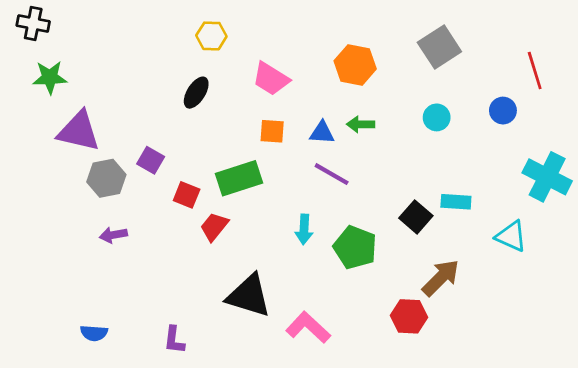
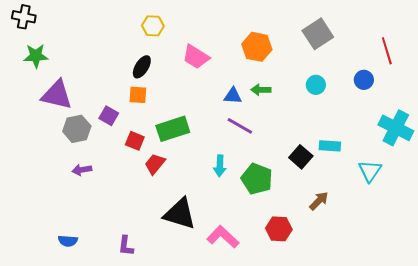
orange square: (272, 131) -> (138, 95), moved
cyan triangle: (511, 236) -> (370, 171), turned 40
brown arrow: (441, 278) -> (319, 201), size x0.7
red hexagon: (409, 316) -> (279, 229), moved

